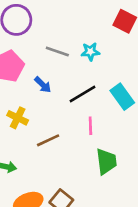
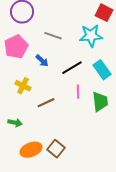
cyan star: (90, 52) -> (91, 36), moved, size x1.6
green trapezoid: (106, 161) -> (100, 102), moved

